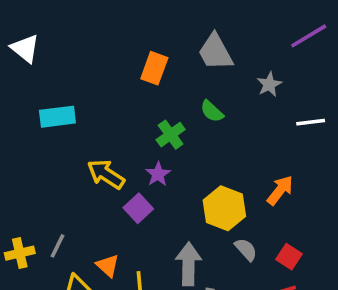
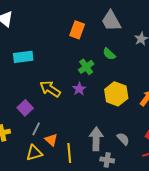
purple square: (138, 208) -> (25, 108), moved
yellow hexagon: (224, 208) -> (116, 94), moved
gray line: (57, 246) -> (36, 129), moved
gray semicircle: (246, 250) -> (123, 139), moved

